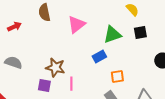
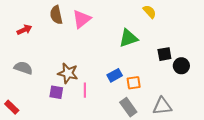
pink triangle: (76, 24) -> (82, 19), moved
black square: (140, 32) -> (164, 54), moved
blue rectangle: (99, 56) -> (115, 75), moved

